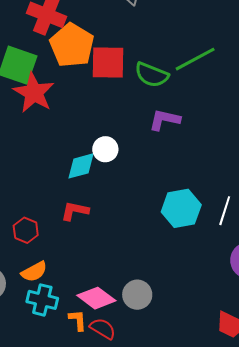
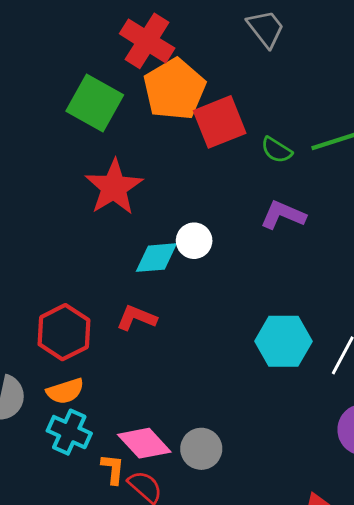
red square: (108, 62) -> (220, 122), turned -33
green semicircle: (152, 75) -> (276, 150), size x0.7
red star: (34, 93) -> (114, 187), moved
red hexagon: (26, 230) -> (64, 332), size x1.5

